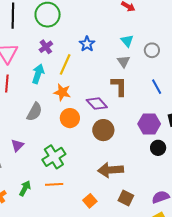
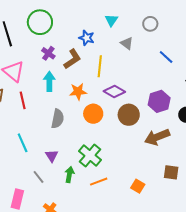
cyan triangle: (127, 41) -> (111, 20), moved, turned 32
yellow line: (65, 64) -> (100, 66), moved
brown L-shape: (119, 86) -> (72, 59), moved, turned 75
purple hexagon: (149, 124) -> (159, 101), moved
brown arrow: (111, 170) -> (157, 137), moved
green arrow: (25, 188) -> (69, 175), moved

